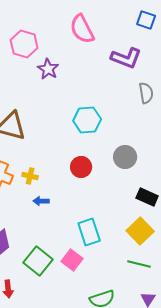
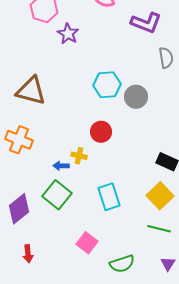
gray circle: (125, 157) -> (136, 97), moved
yellow cross: (30, 176) -> (79, 156), moved
pink square: (72, 260) -> (87, 243), moved
green square: (38, 261) -> (57, 195), moved

